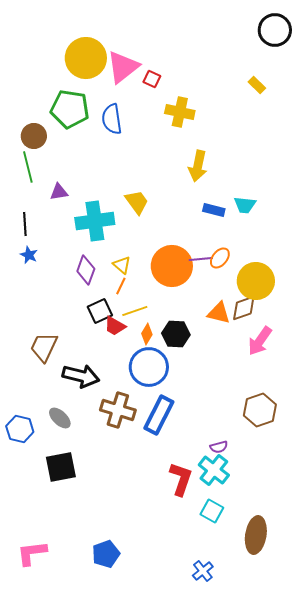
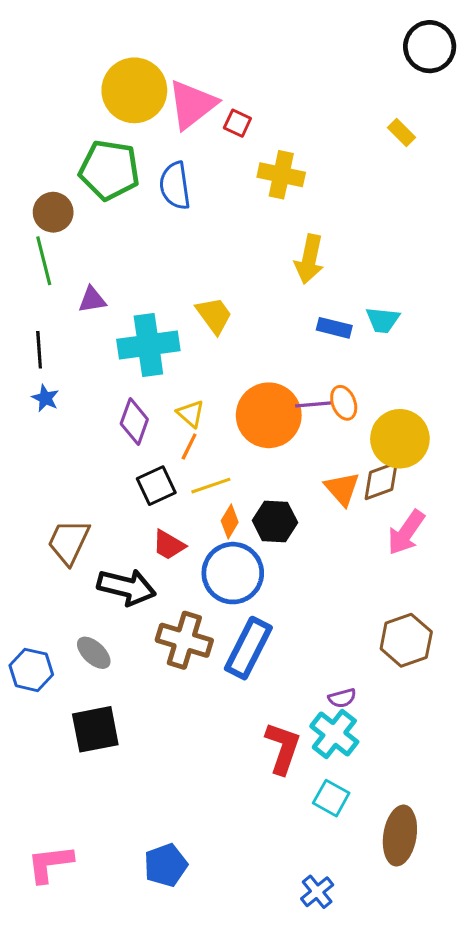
orange ellipse: (220, 258) -> (344, 403), turned -60
orange triangle: (219, 313) -> (342, 489), turned 35
red trapezoid: (115, 326) -> (169, 545), moved

